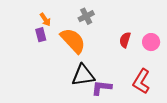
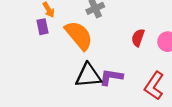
purple L-shape: (102, 88) -> (111, 77), moved

